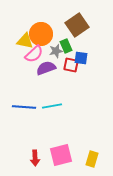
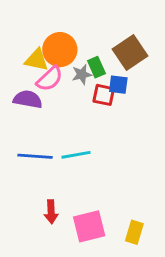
brown square: (77, 25) -> (130, 53), moved
purple semicircle: (46, 68) -> (28, 99), moved, turned 30
red arrow: (35, 158) -> (51, 212), moved

